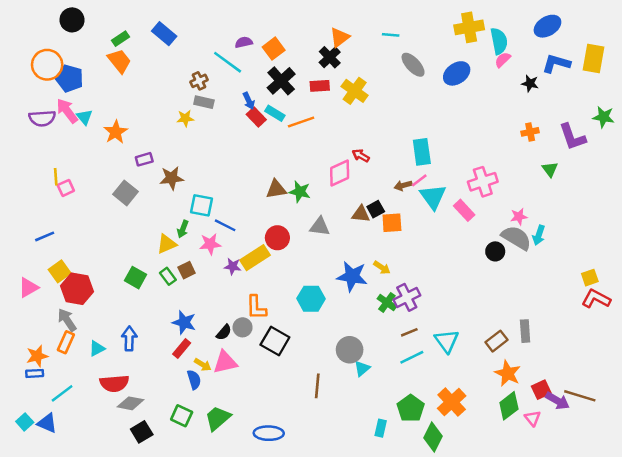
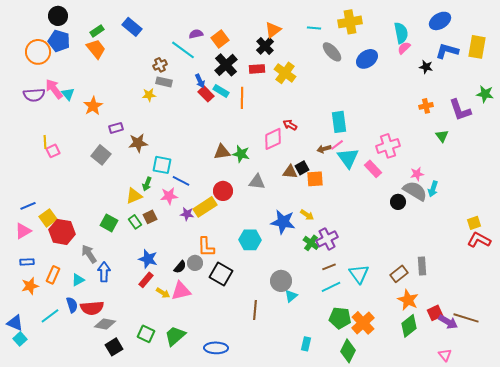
yellow cross: (469, 27) -> (350, 22), moved
blue pentagon: (70, 78) -> (59, 41), moved
orange line: (301, 122) -> (242, 98), turned -70
blue line: (45, 236) -> (28, 206), moved
gray arrow: (67, 320) -> (89, 254), moved
blue rectangle: (35, 373) -> (27, 262), moved
blue semicircle: (194, 380) -> (72, 305), moved
green pentagon: (411, 408) -> (340, 318), moved, turned -30
pink triangle: (533, 418) -> (445, 355), moved
blue triangle: (47, 423) -> (15, 323), moved

